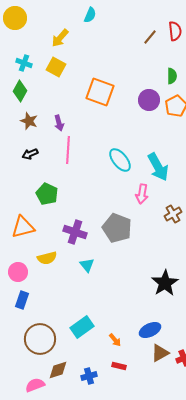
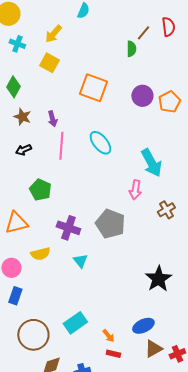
cyan cross: (24, 63) -> (17, 44), moved
green semicircle: (172, 76) -> (131, 49), moved
cyan ellipse: (120, 160) -> (100, 143), moved
red rectangle: (119, 366) -> (113, 354), moved

